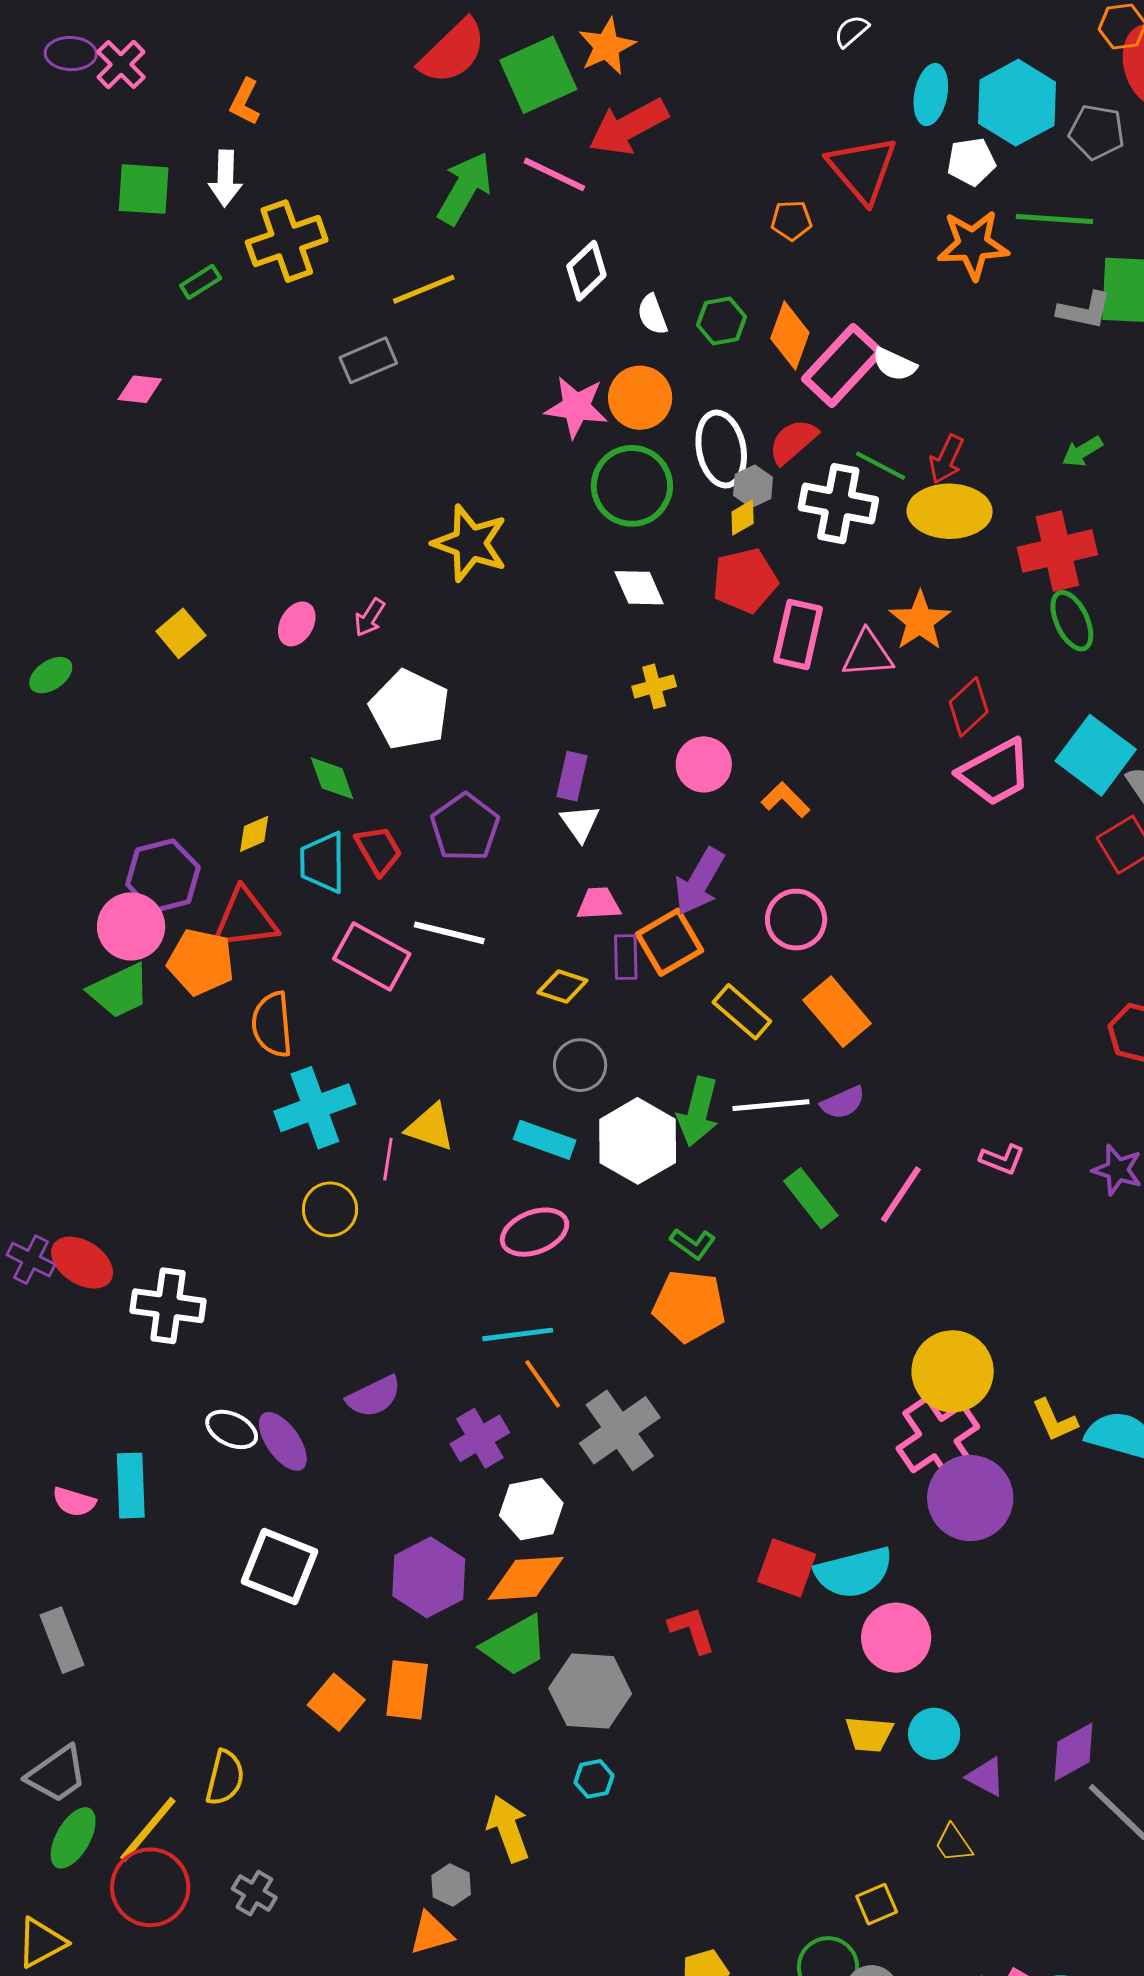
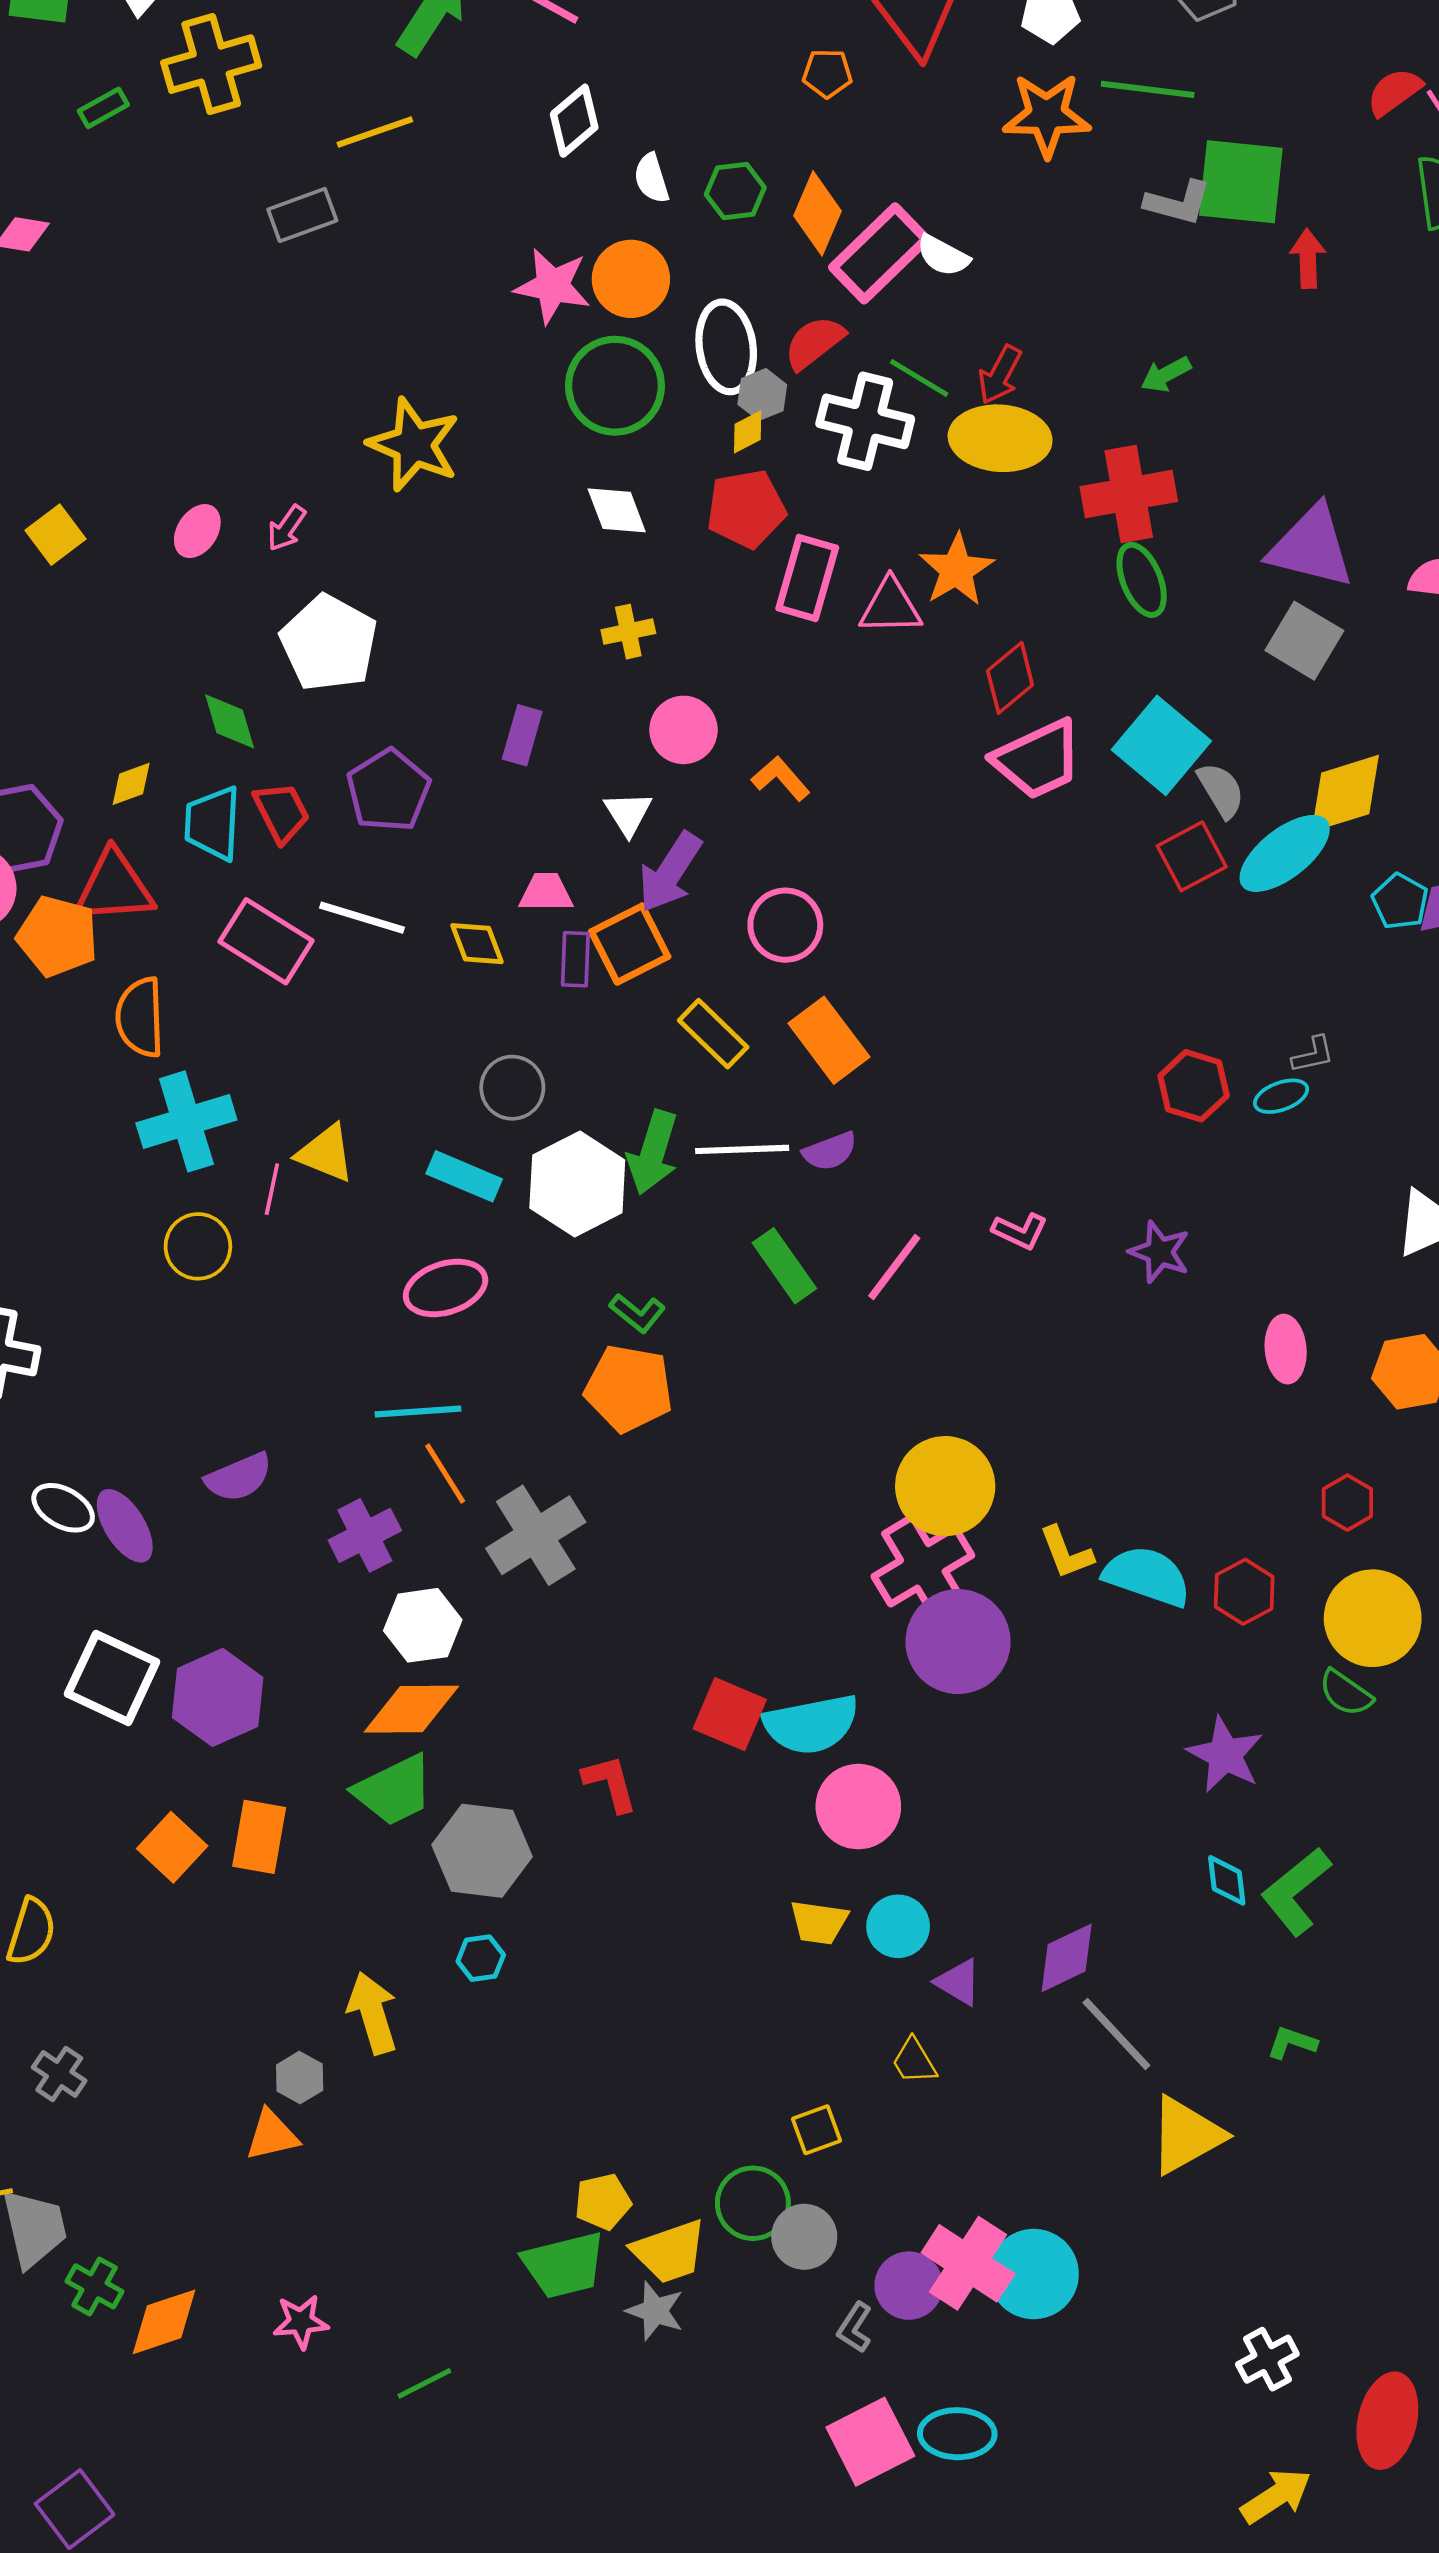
white triangle: (580, 823) -> (628, 813), moved
yellow diamond: (562, 986) -> (477, 944), moved, turned 48
purple hexagon: (429, 1577) -> (218, 1697), moved

